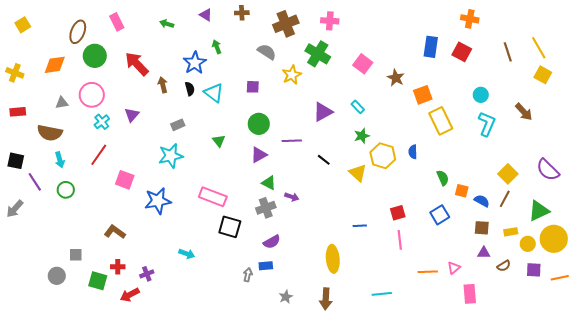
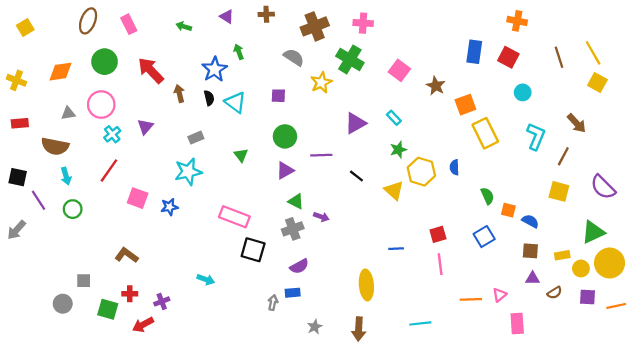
brown ellipse: (78, 32) -> (88, 21), moved
cyan circle: (481, 95) -> (523, 92), moved
yellow square: (508, 174) -> (559, 191), turned -30
brown line: (505, 199) -> (563, 156), moved
blue star: (158, 201) -> (169, 207), moved, size x0.6

